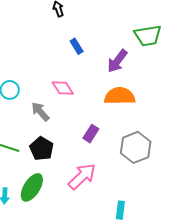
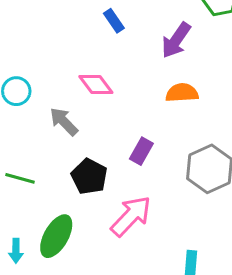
orange semicircle: (120, 96) -> (182, 93), size x0.7
black pentagon: (42, 149) -> (89, 177), moved

